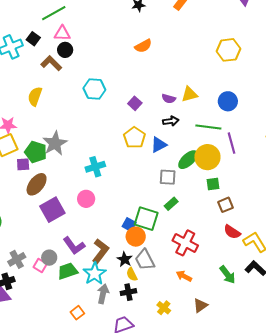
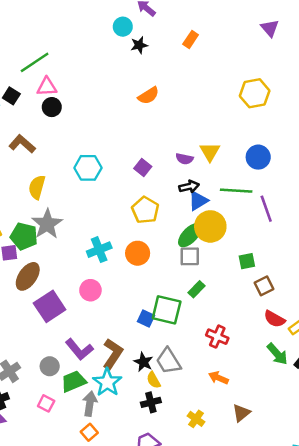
brown L-shape: (51, 63) -> (22, 144), moved
cyan hexagon: (94, 89) -> (88, 168), moved
yellow triangle: (189, 94) -> (210, 152), turned -42
yellow semicircle: (35, 96) -> (37, 187), moved
blue triangle: (159, 145) -> (198, 201), moved
yellow circle: (207, 157) -> (210, 226), moved
green ellipse: (188, 160) -> (190, 235), moved
orange circle: (136, 237) -> (138, 253), moved
red cross: (185, 243) -> (217, 337), size x0.7
pink square: (40, 265) -> (46, 403), moved
green arrow: (228, 275) -> (277, 354), moved
gray arrow: (103, 294) -> (90, 404), moved

